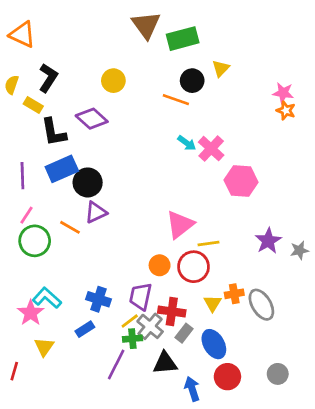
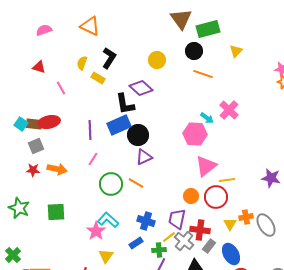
black circle: (192, 81) -> (194, 51), moved
black L-shape: (54, 132) -> (125, 104), moved
cyan arrow: (187, 143) -> (207, 118), moved
pink hexagon: (241, 181) -> (195, 134), moved
orange line: (70, 227) -> (136, 183), moved
green circle: (35, 241) -> (111, 184), moved
purple star: (268, 241) -> (271, 178), turned -30
green cross: (132, 339) -> (159, 250), moved

